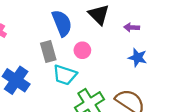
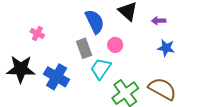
cyan trapezoid: (65, 75) -> (101, 69), turned 110

